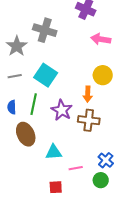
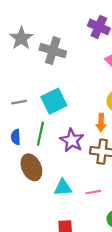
gray star: (17, 46) -> (21, 38), moved
cyan square: (46, 75) -> (54, 101), turned 30
pink line: (76, 168) -> (93, 192), moved

